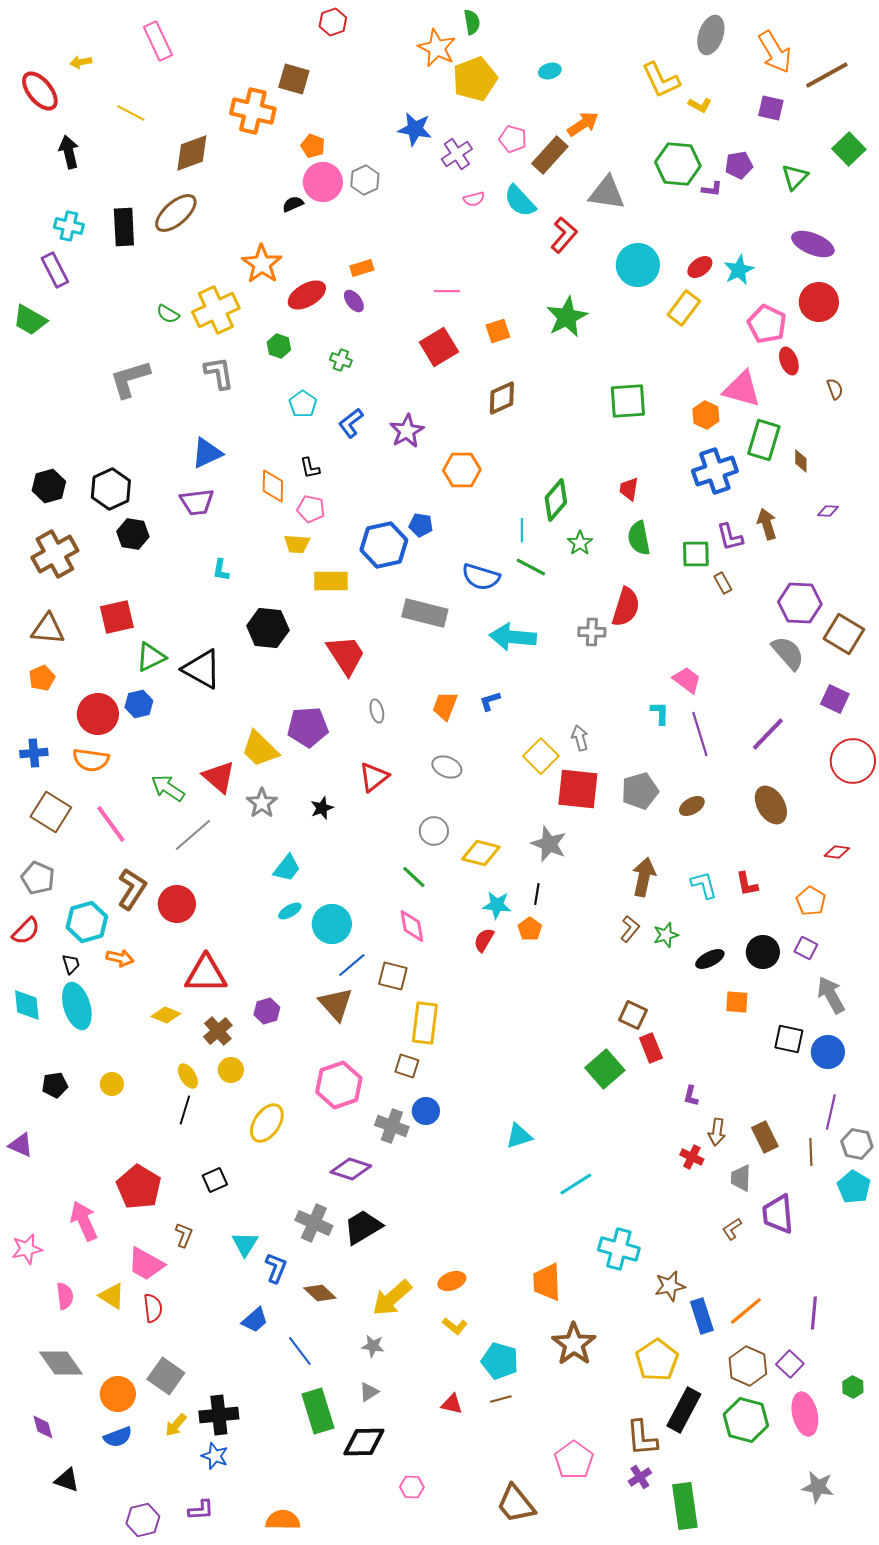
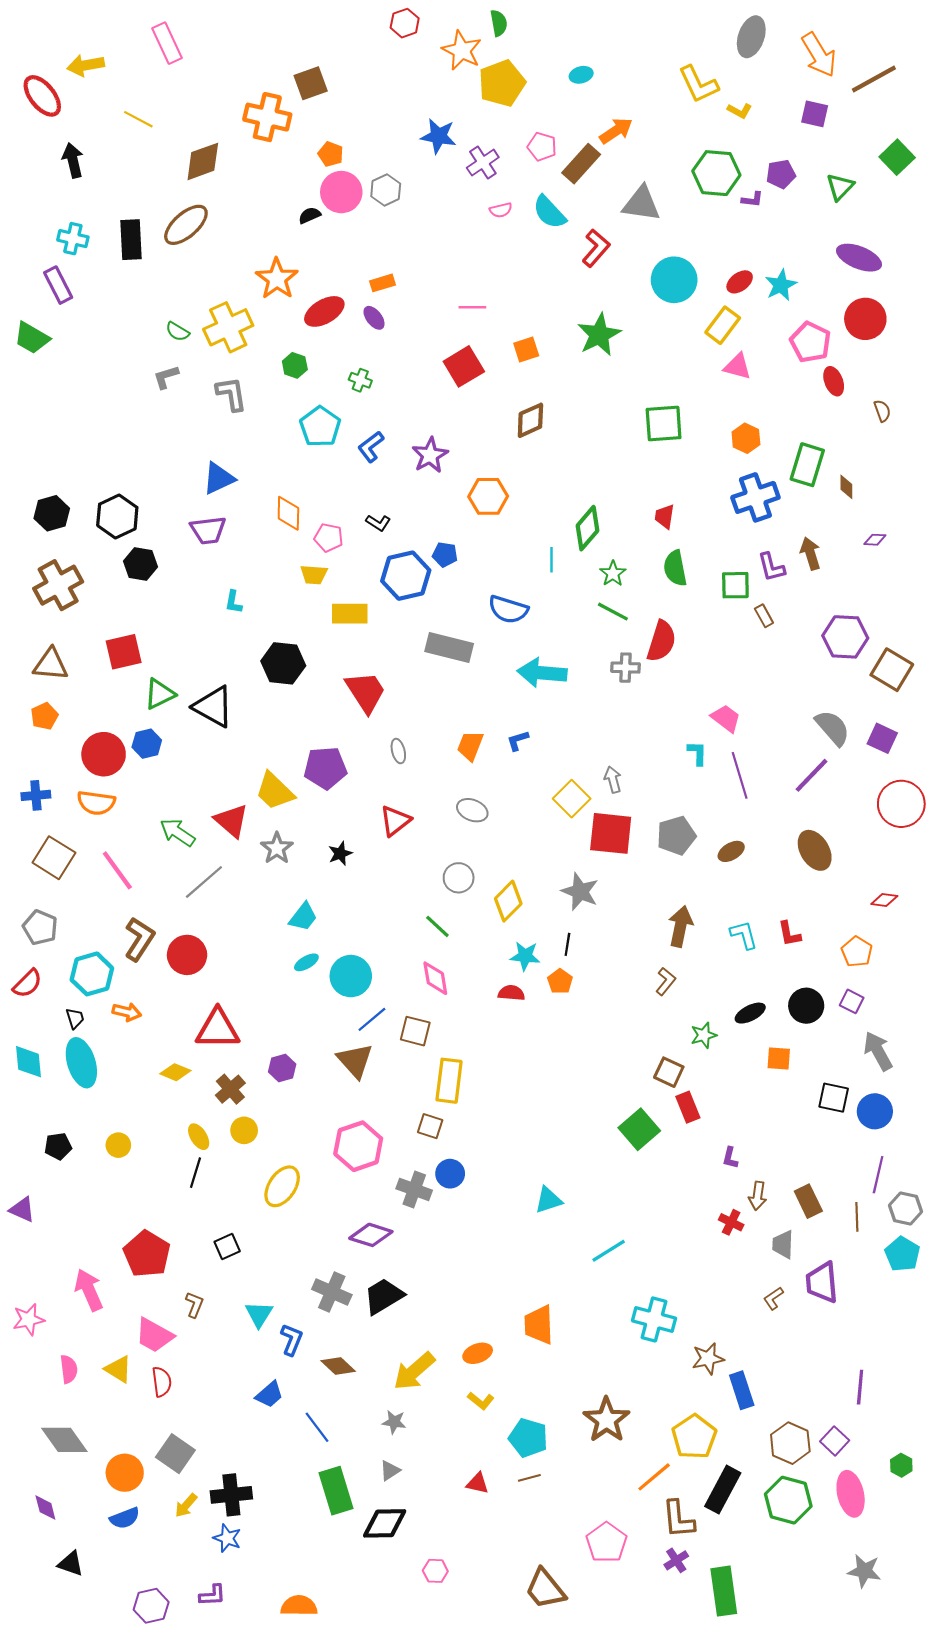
red hexagon: (333, 22) -> (405, 23), moved
yellow arrow: (81, 62) -> (86, 65), size x1.6
brown square: (294, 79) -> (311, 83), turned -36
gray L-shape: (130, 379) -> (166, 377), moved, size x0.6
pink triangle: (742, 389) -> (738, 366), moved, size x0.7
cyan pentagon: (303, 404) -> (320, 427), size x1.4
black L-shape: (310, 468) -> (378, 523), moved, turned -45
green line: (531, 567) -> (613, 612), moved
gray semicircle: (788, 653) -> (833, 728), moved
yellow diamond: (481, 853) -> (508, 901), turned -60
green star: (666, 935) -> (704, 1035), moved
red semicircle: (484, 940) -> (511, 993), turned 65
orange trapezoid: (547, 1282) -> (539, 1325), moved
orange line: (746, 1311) -> (654, 1477), moved

